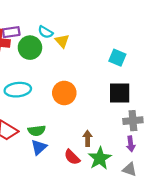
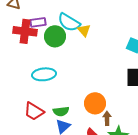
cyan semicircle: (45, 32) -> (69, 22), size x1.6
orange circle: (64, 93) -> (95, 103), moved

